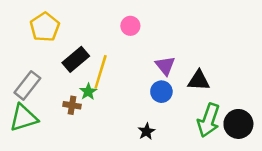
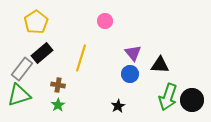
black rectangle: (76, 59) -> (42, 53), moved
green star: (88, 92) -> (58, 105), moved

